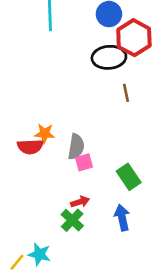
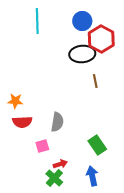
orange star: (45, 133) -> (15, 101), moved
pink square: (84, 162) -> (42, 146), moved

